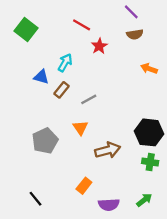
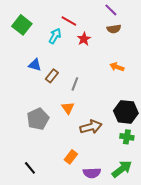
cyan arrow: (65, 63) -> (55, 36), moved
orange arrow: (149, 69) -> (117, 67), moved
gray line: (89, 99) -> (75, 84), turned -40
green arrow: (144, 200) -> (122, 169), size x1.5

